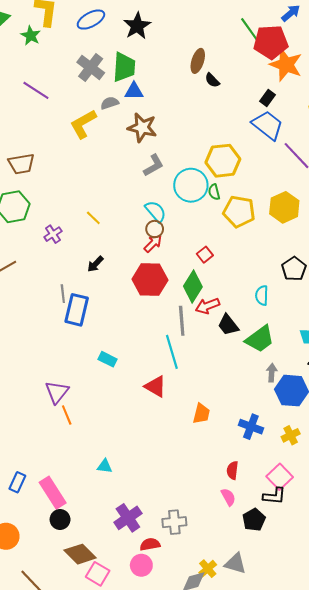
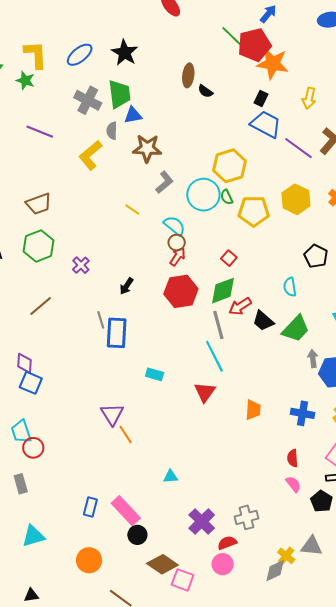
gray semicircle: (110, 103) -> (112, 131), turned -60
yellow line: (93, 218) -> (132, 209), moved
green diamond: (193, 287) -> (223, 291), turned 48
red triangle: (155, 387) -> (205, 392), turned 45

